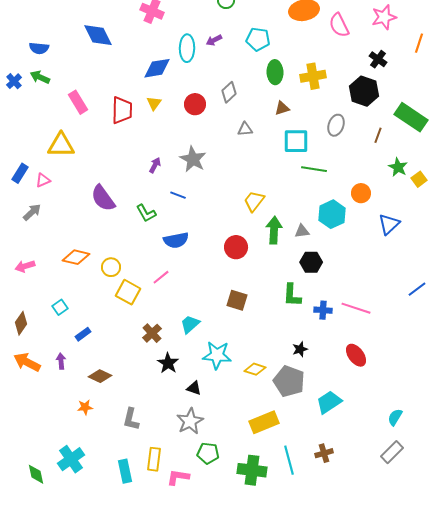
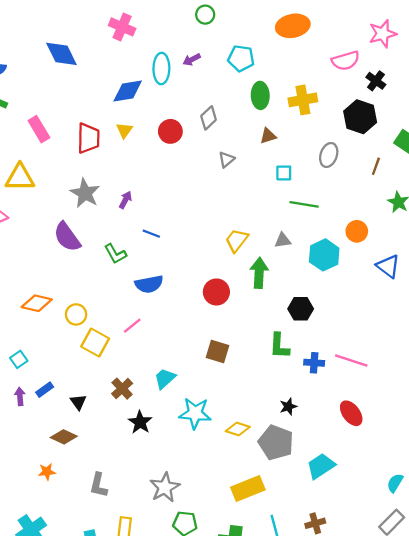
pink semicircle: (339, 25) -> (346, 61), moved, turned -80
gray triangle: (245, 129) -> (227, 159), turned -35
cyan square: (296, 141) -> (284, 173), size x0.6
gray star: (193, 159) -> (85, 193), moved
blue triangle: (389, 224) -> (388, 266), turned -40
gray triangle: (302, 231) -> (283, 240), moved
purple arrow: (61, 361) -> (20, 396), moved
black triangle: (194, 388) -> (78, 402), moved, turned 35

